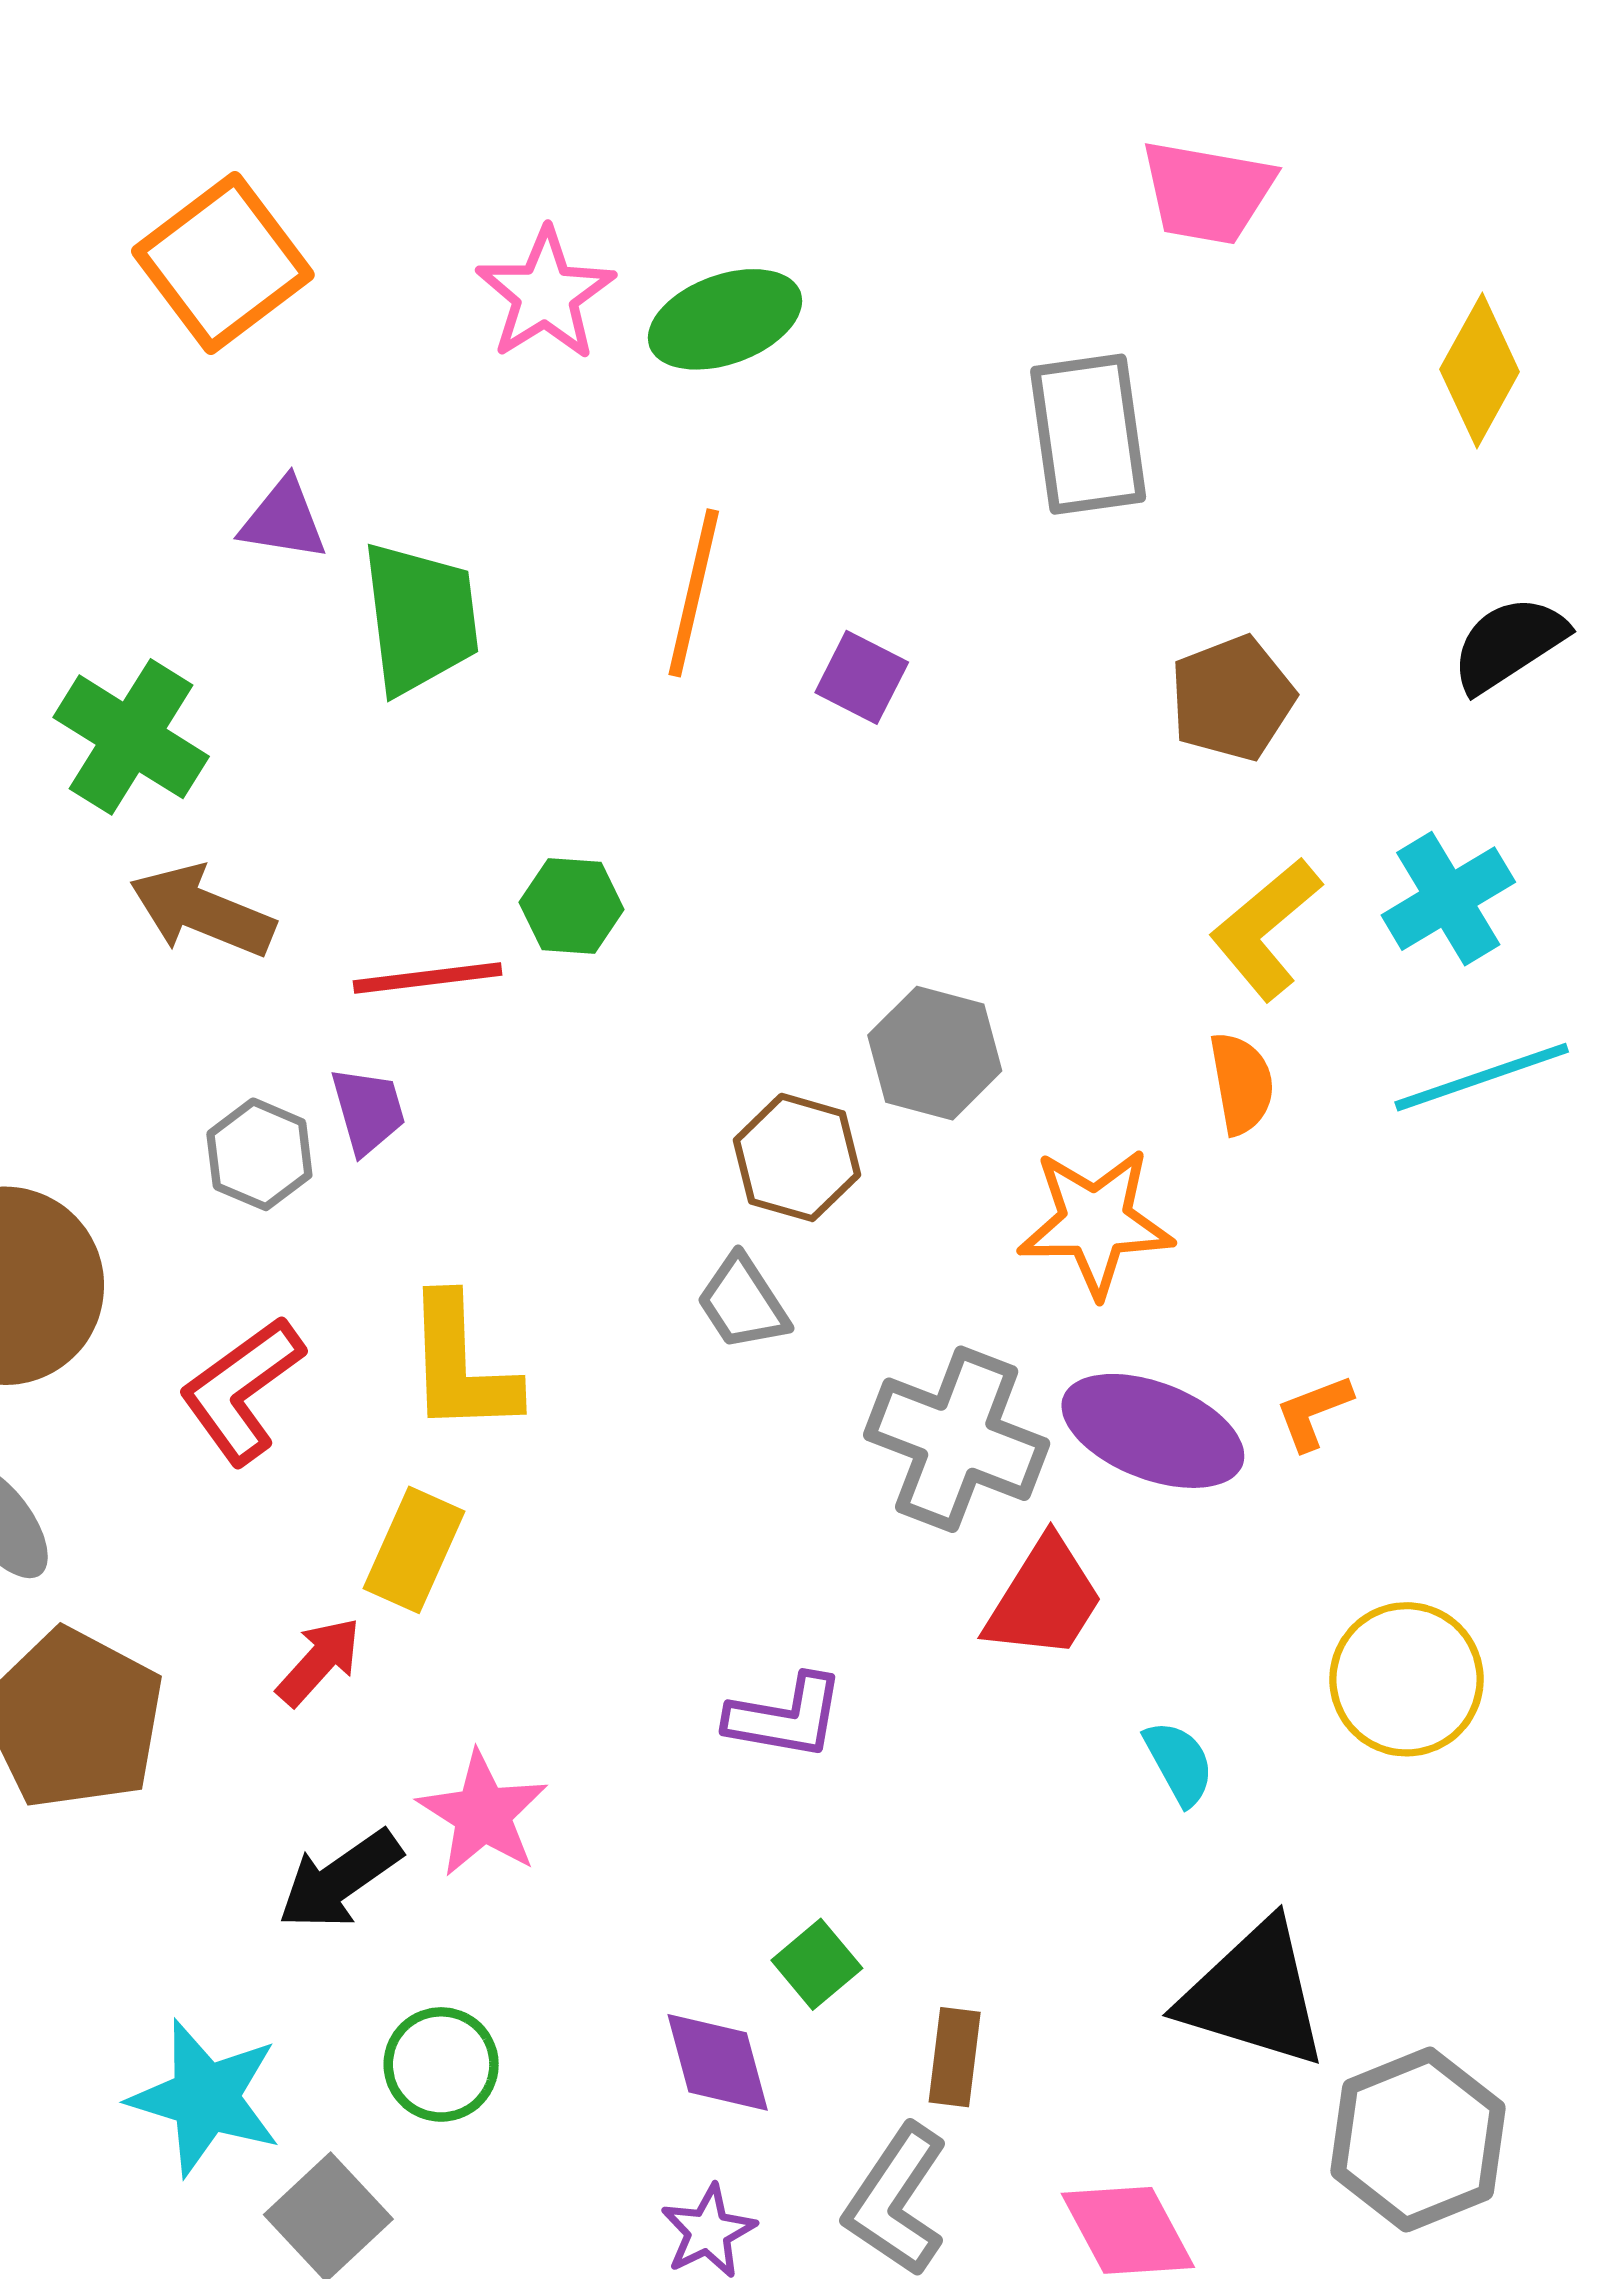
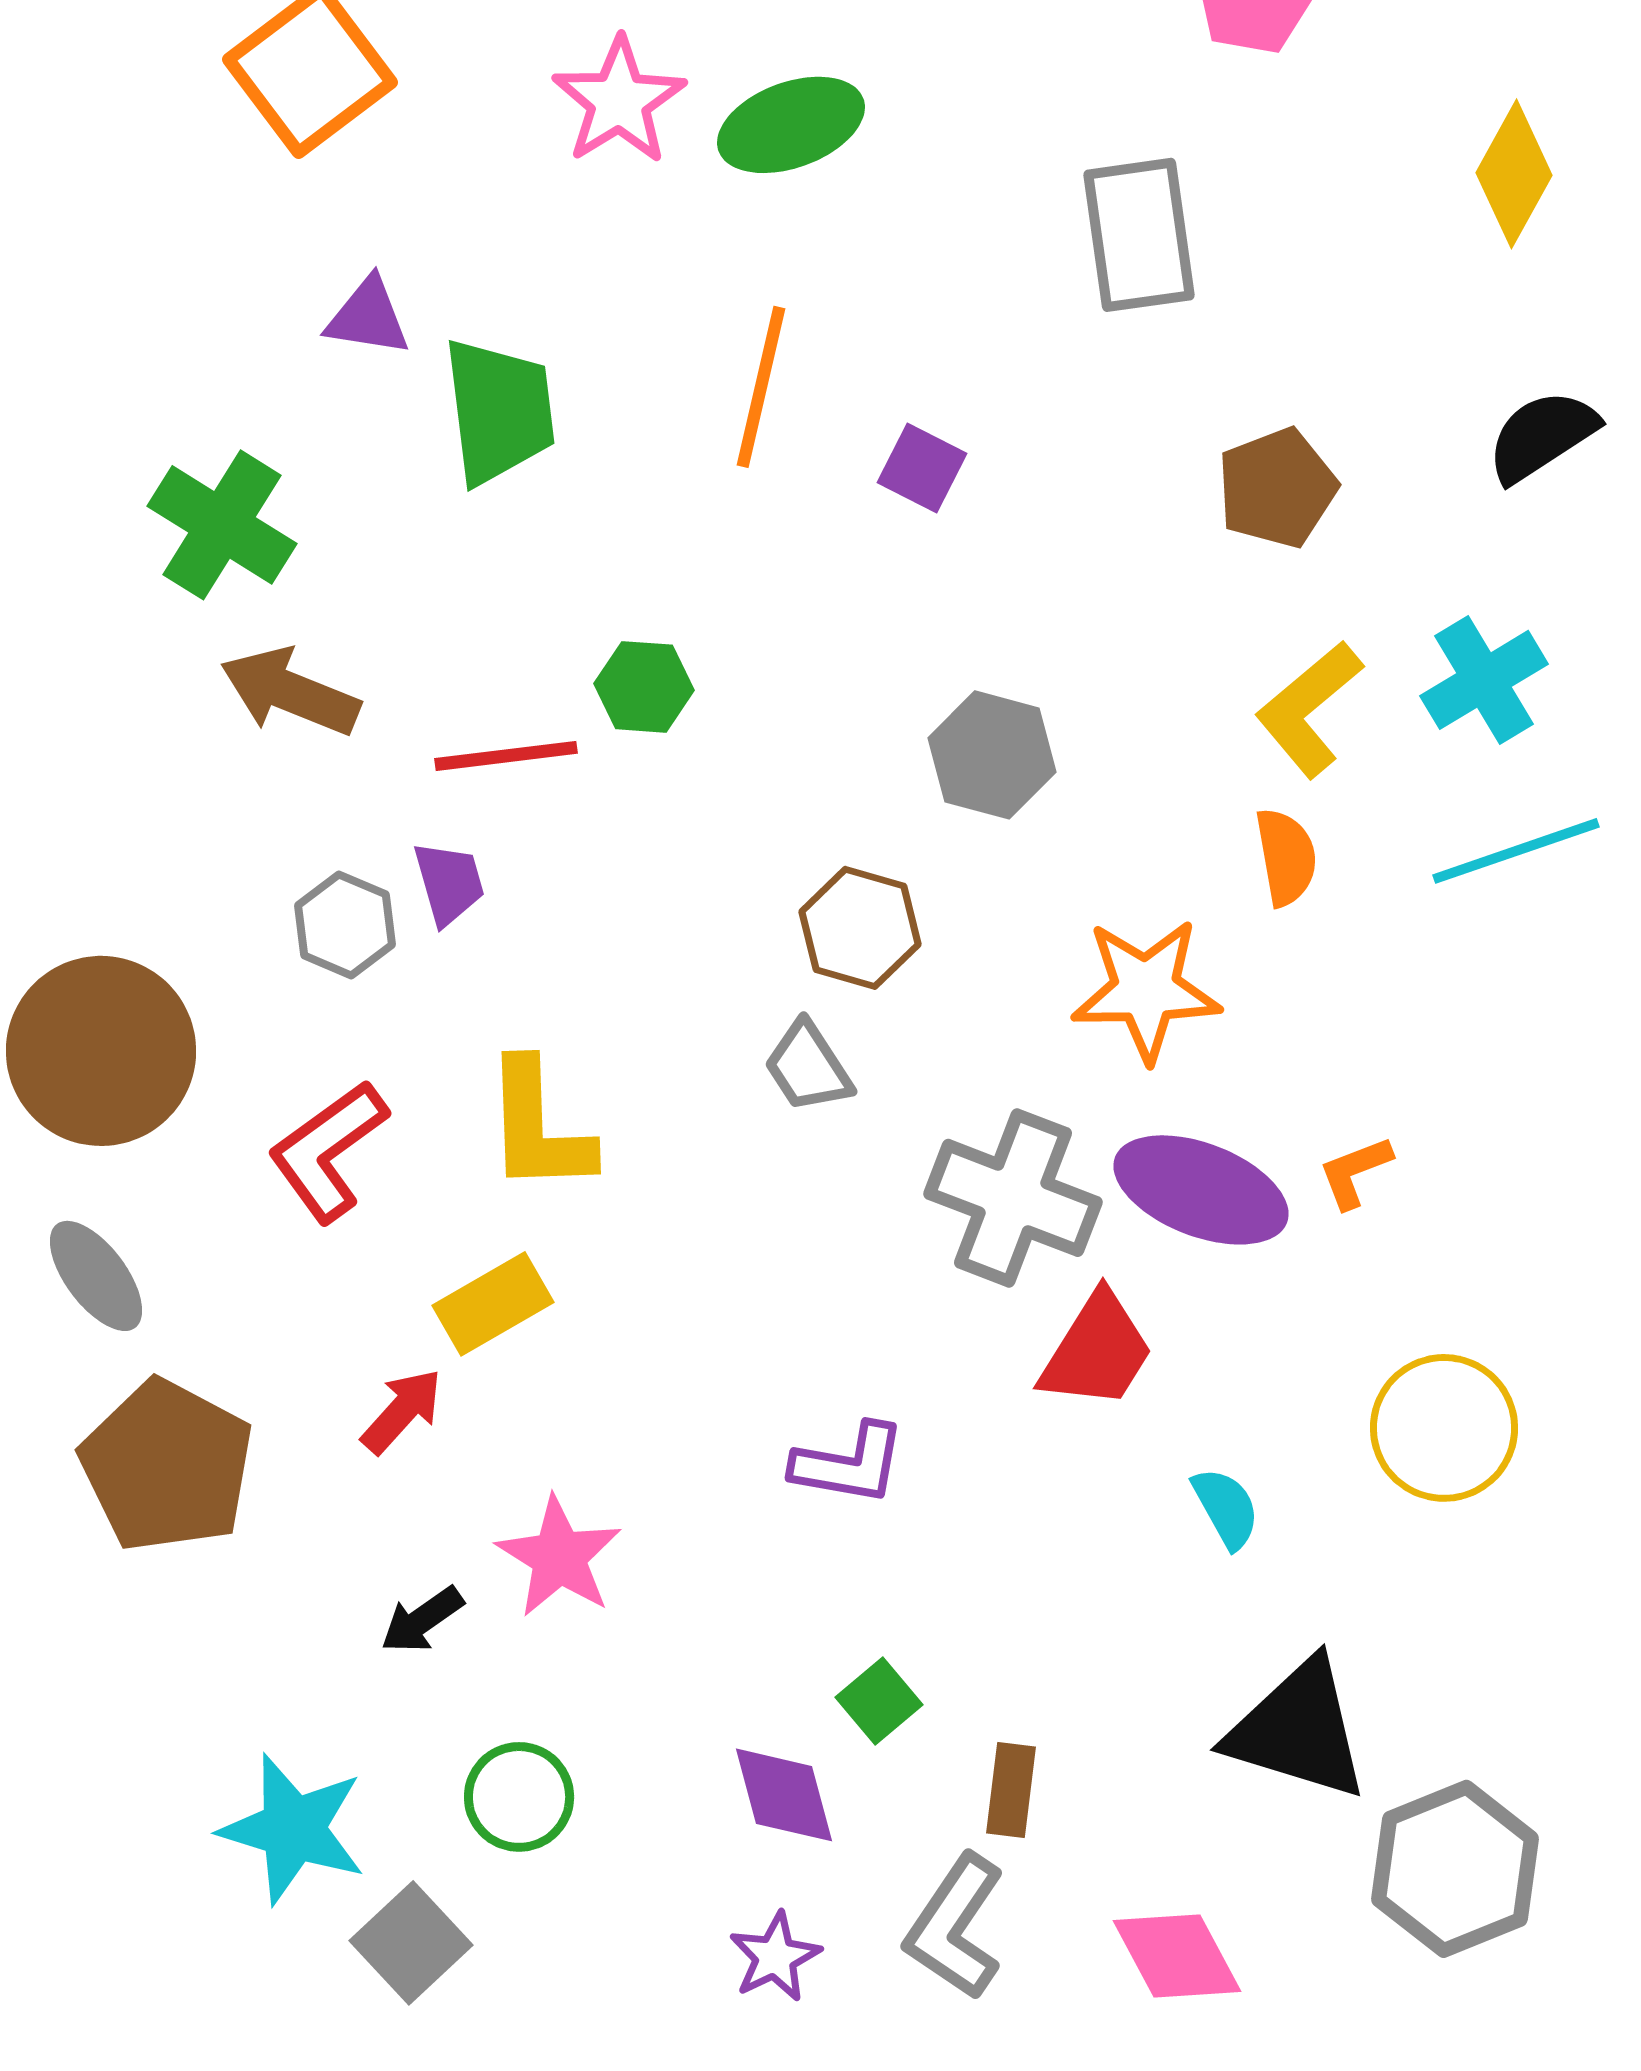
gray hexagon: (935, 1053) -> (992, 755), moved
yellow rectangle: (414, 1550) -> (493, 1304), turned 36
black arrow: (340, 1880) -> (422, 1620), size x0.7

